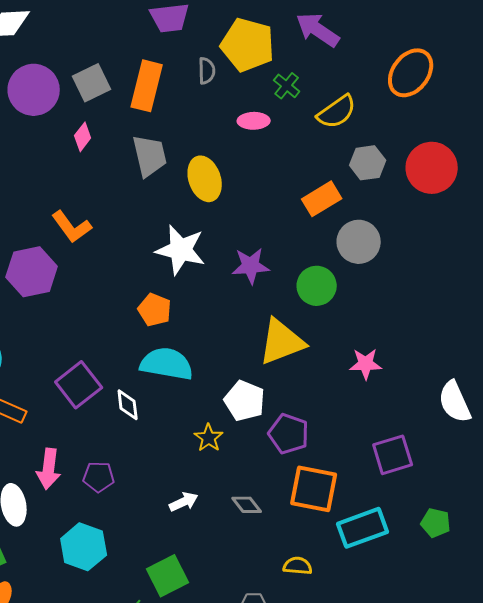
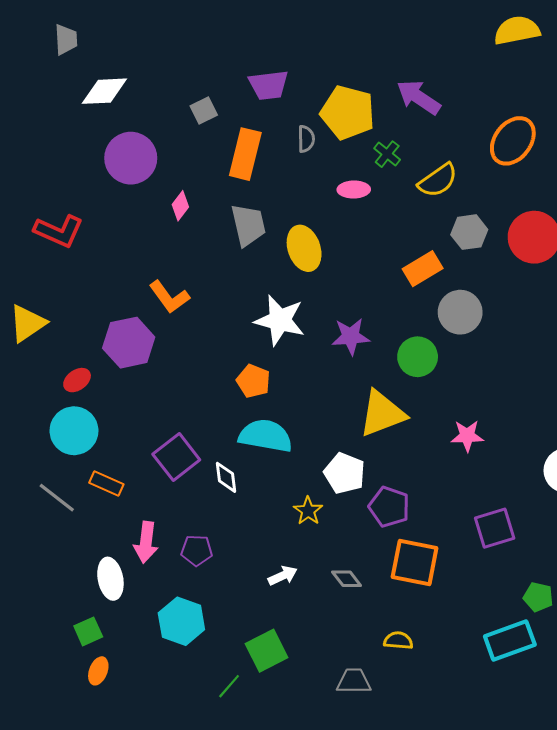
gray square: (92, 83) -> (204, 110), moved, size x0.7
cyan rectangle: (363, 528) -> (510, 641), moved

